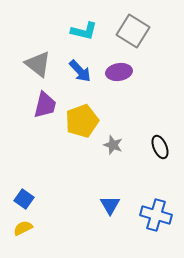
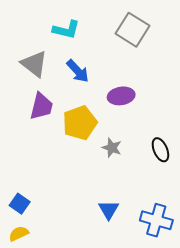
cyan L-shape: (84, 31) -> (66, 30), moved
purple ellipse: (119, 72) -> (121, 96), moved

